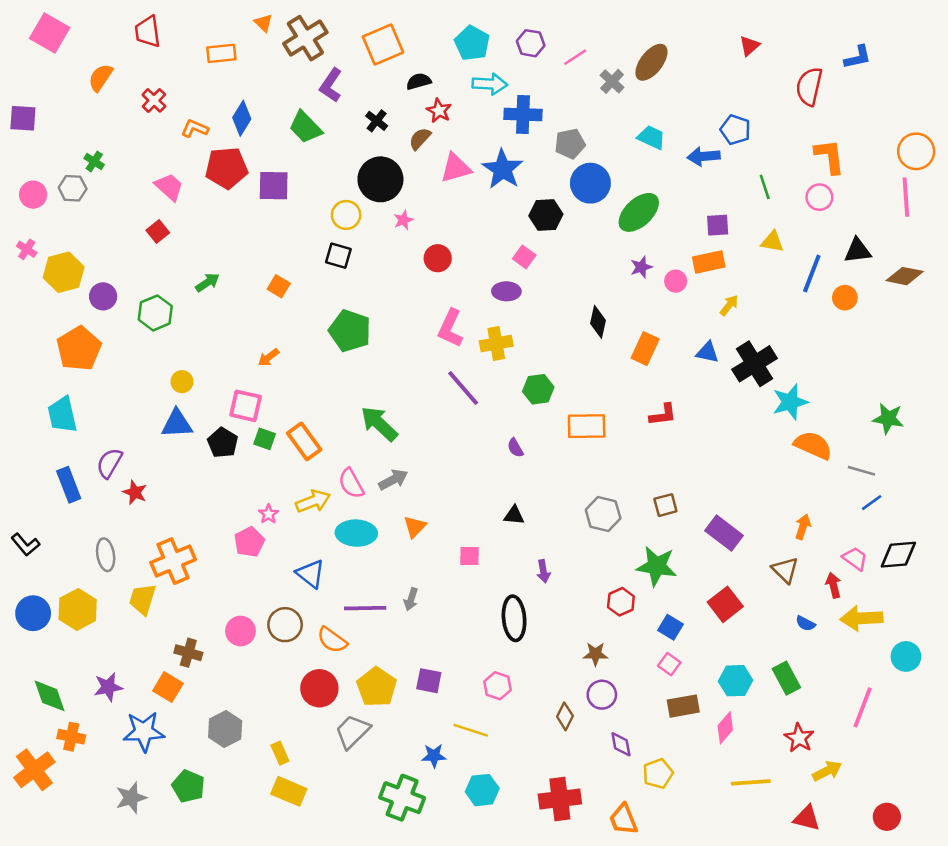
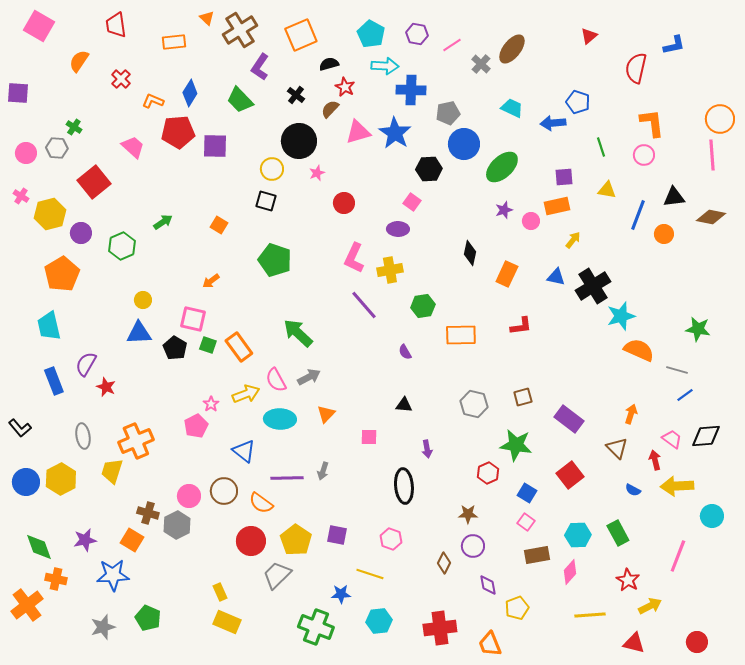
red square: (158, 232) -> (94, 182), moved, size x1.8
gray hexagon: (225, 729) -> (177, 525), moved

